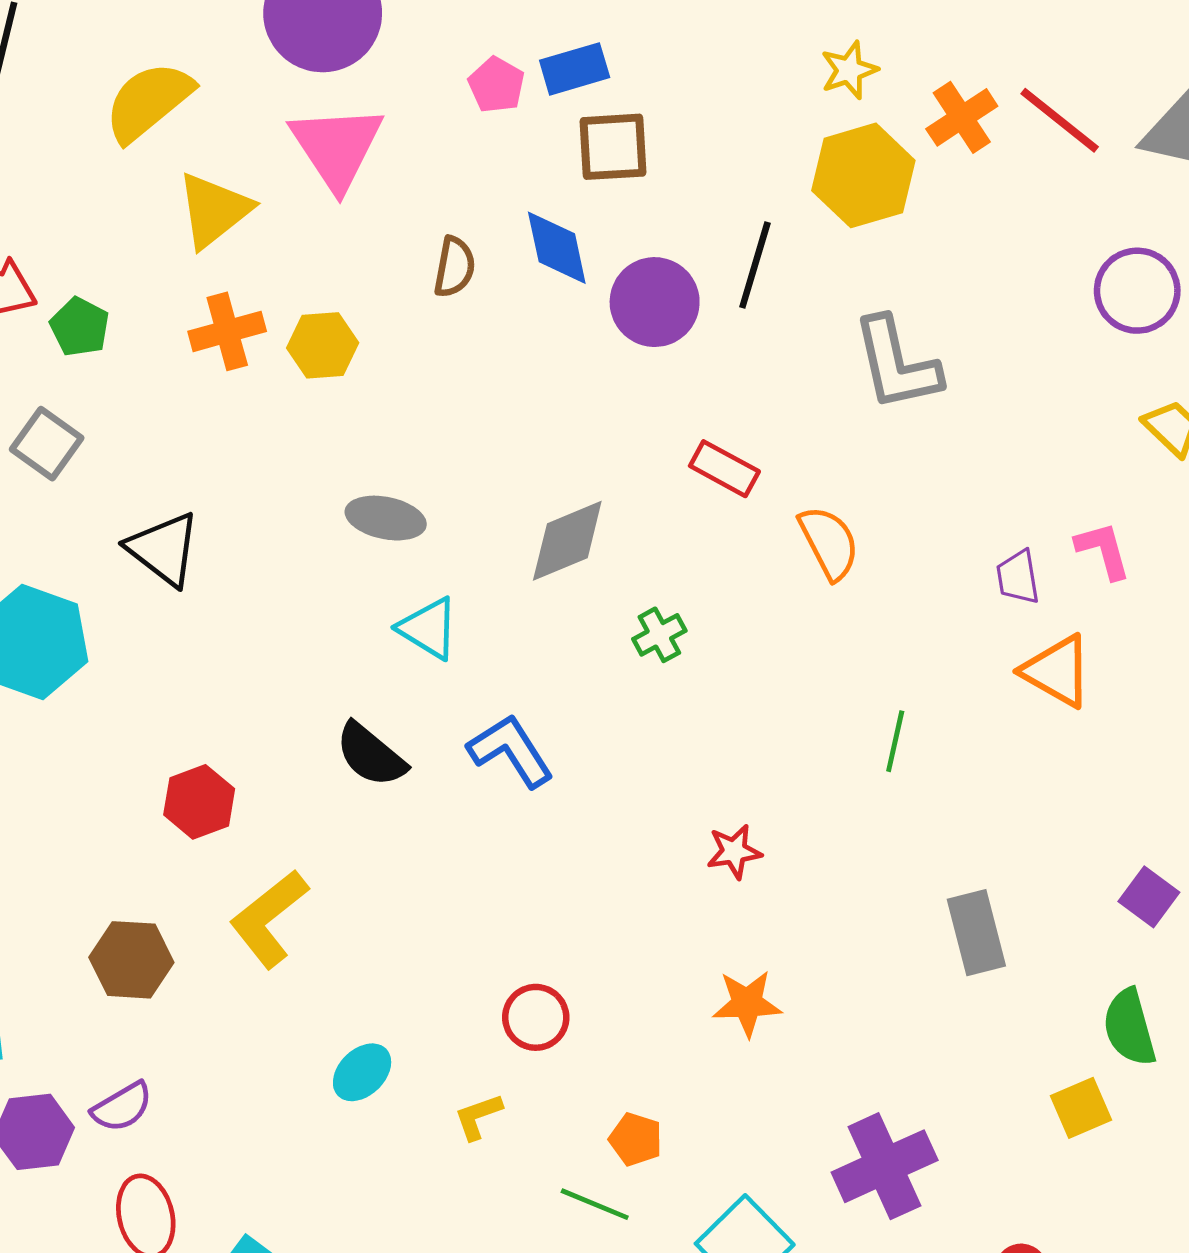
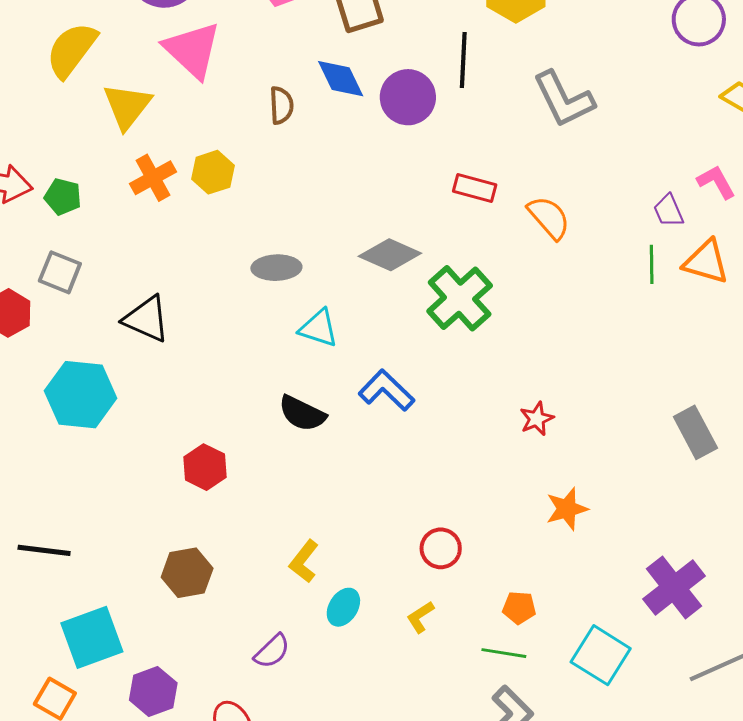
gray diamond: (567, 541) -> (390, 255), turned 60
green cross: (659, 635) -> (460, 298), size x2.0
green line: (895, 741) -> (652, 264), moved
yellow L-shape: (269, 919) -> (304, 561), moved, size x0.7
purple semicircle: (122, 1107) -> (272, 651), moved

